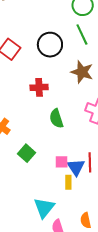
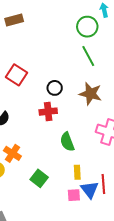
black circle: (50, 45) -> (55, 88), moved, size x0.6
pink square: (62, 162) -> (74, 195), moved
yellow rectangle: (68, 182) -> (77, 172), moved

